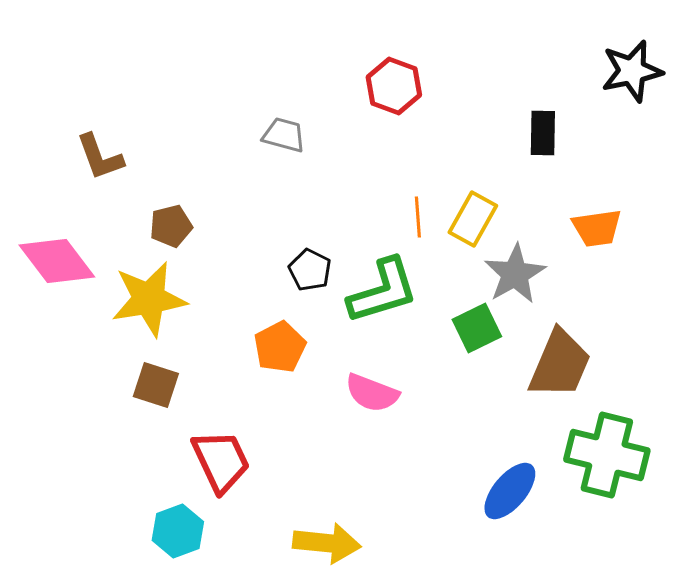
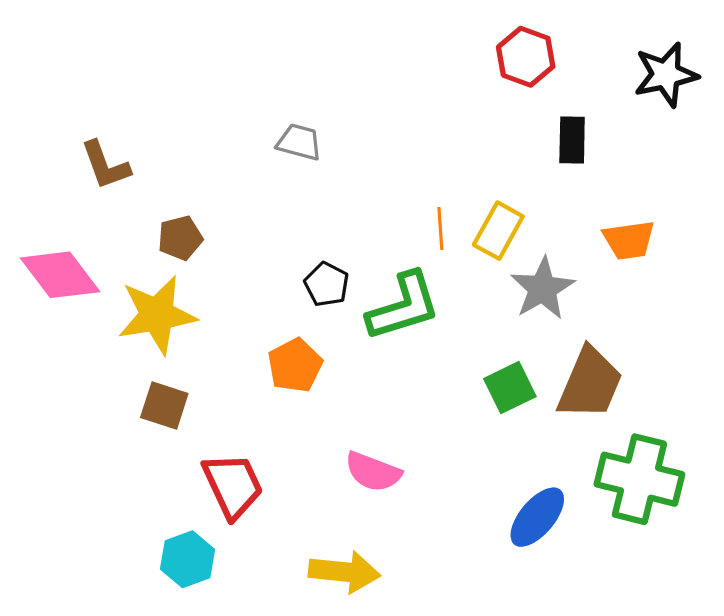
red hexagon: (394, 86) -> (526, 57), moved
green square: (477, 328) -> (510, 388), moved
pink semicircle: (372, 393) -> (373, 472), moved

